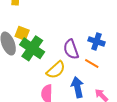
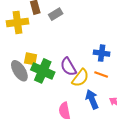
purple semicircle: (71, 49) -> (68, 67), moved
yellow semicircle: (56, 70) -> (80, 78), moved

